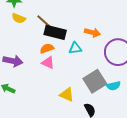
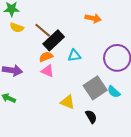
black rectangle: (55, 32) -> (54, 40), turned -55
orange arrow: (92, 32) -> (93, 18), moved
cyan semicircle: (113, 86) -> (114, 92), turned 56

